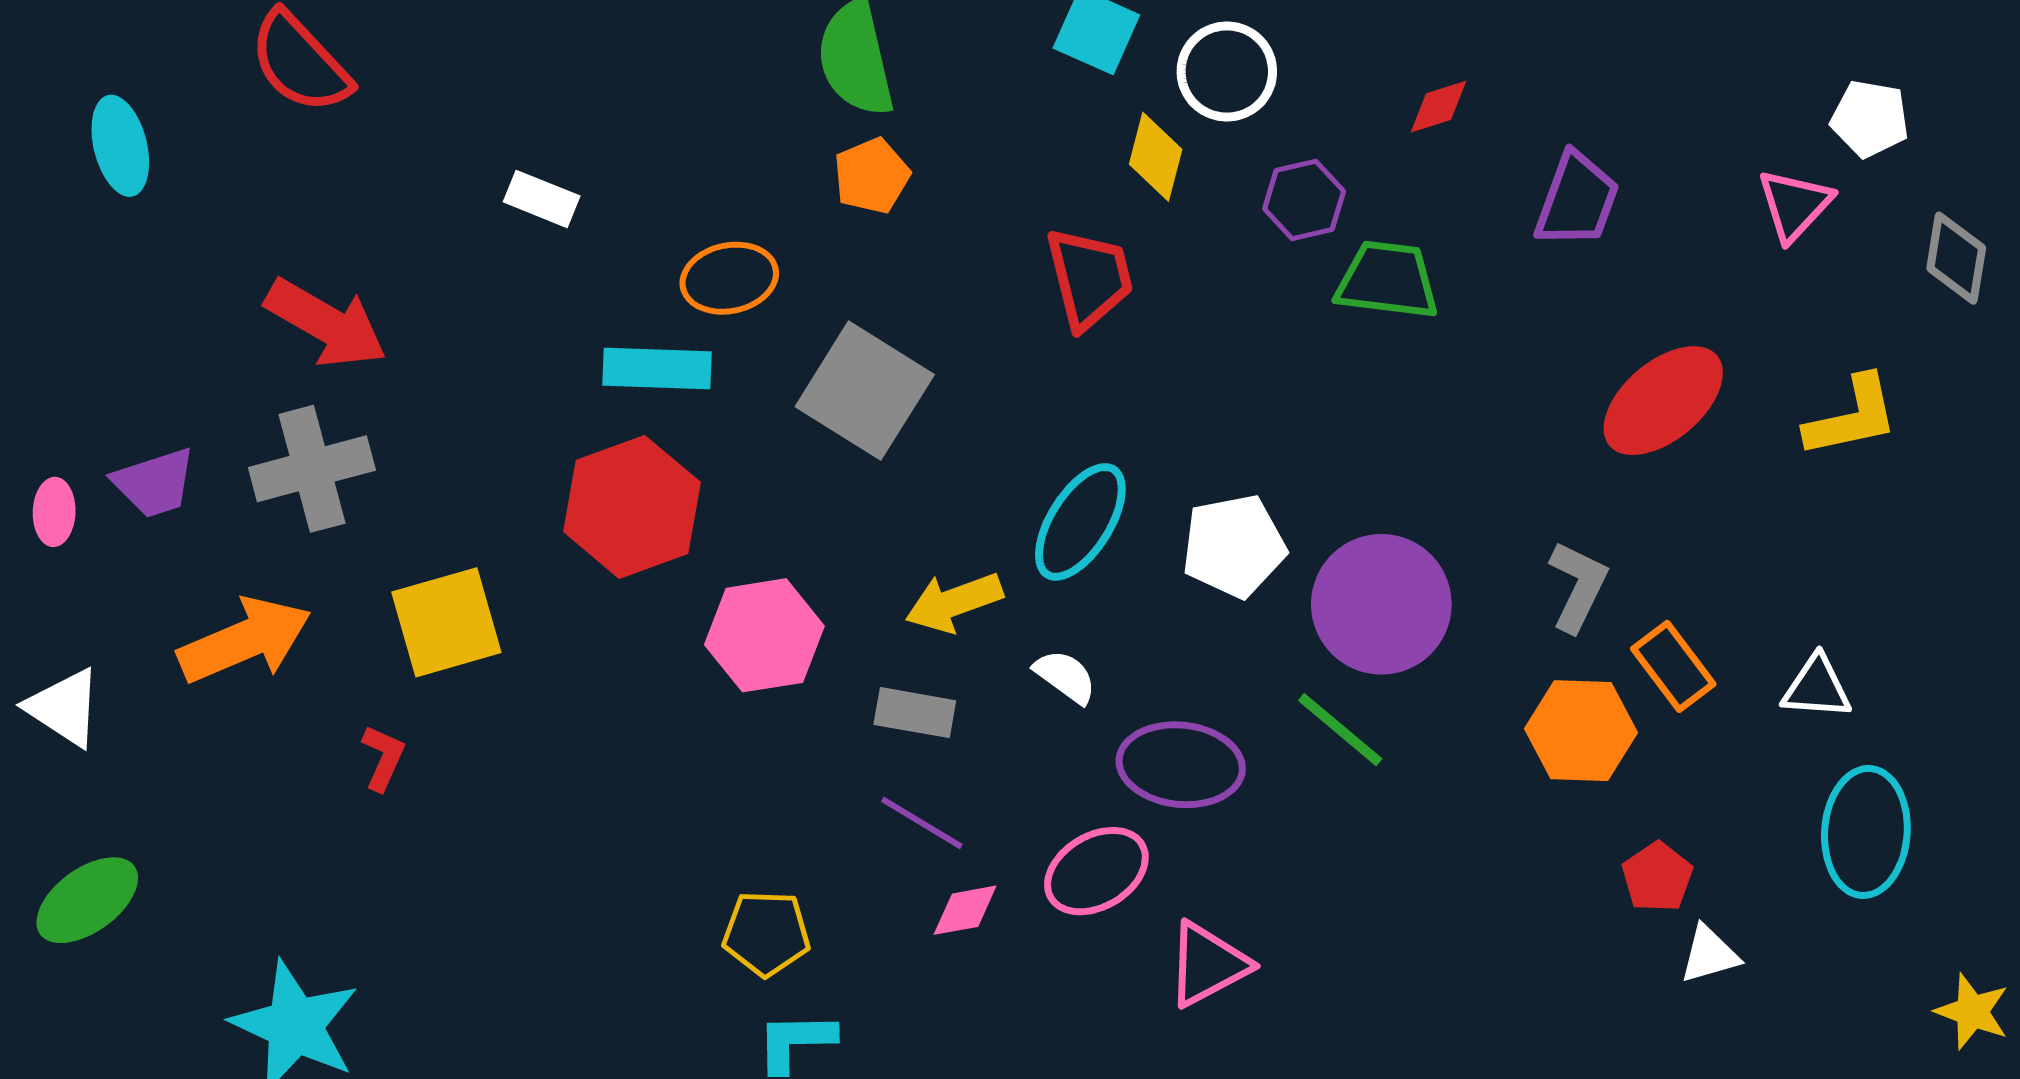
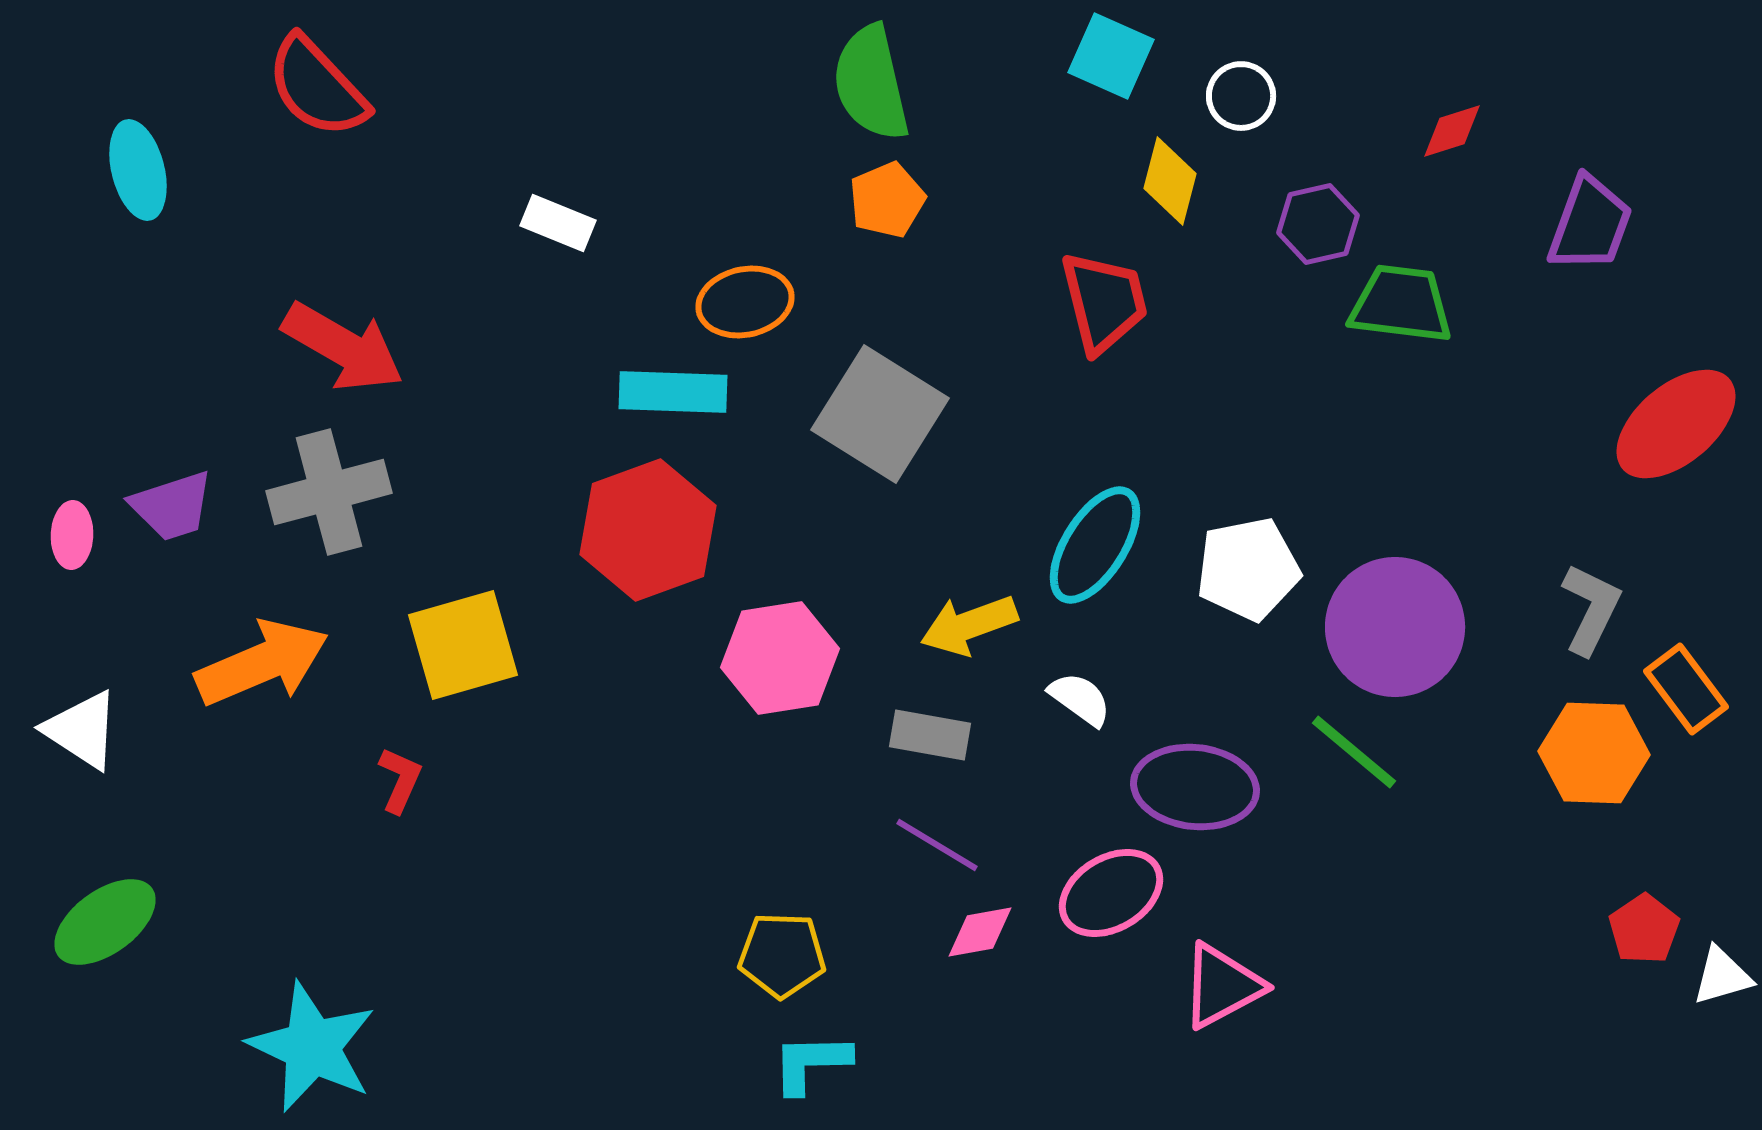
white circle: (1227, 72) -> (1241, 96), size x0.7
red pentagon: (1657, 877) -> (1644, 929), moved

